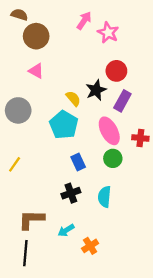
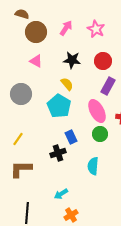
pink arrow: (84, 21) -> (66, 28), moved
black star: (96, 90) -> (72, 60), moved, turned 30
black cross: (71, 193) -> (58, 153), moved
brown L-shape: (31, 220) -> (21, 169), moved
orange cross: (90, 246) -> (71, 215), moved

